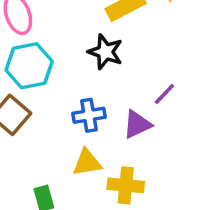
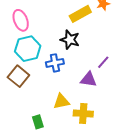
blue cross: (89, 115) -> (55, 63), moved
purple triangle: (137, 124) -> (89, 79), turned 36

